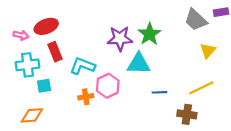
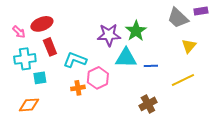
pink arrow: (21, 35) -> (19, 32), turned 32
blue line: (159, 92) -> (151, 66), moved
brown cross: (187, 114) -> (148, 104), moved, turned -36

